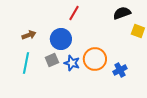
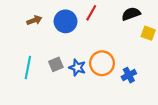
red line: (74, 13) -> (91, 13), moved
brown arrow: (29, 35) -> (34, 20), moved
blue circle: (61, 39) -> (65, 21), moved

